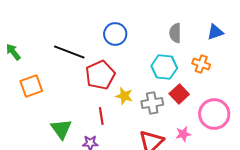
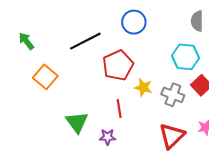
black line: (69, 52) -> (85, 41), turned -48
orange square: (31, 86) -> (45, 77), turned -30
gray cross: (152, 103) -> (173, 95), turned 30

